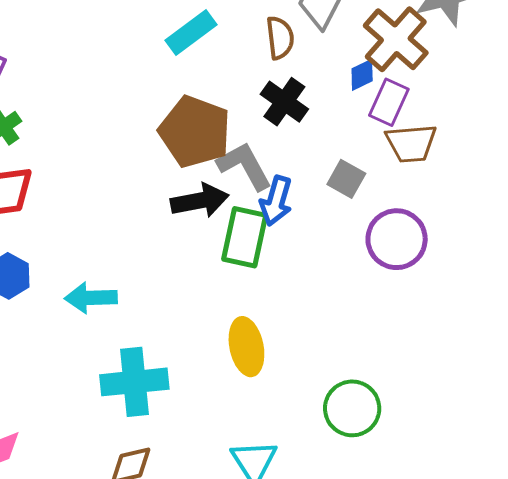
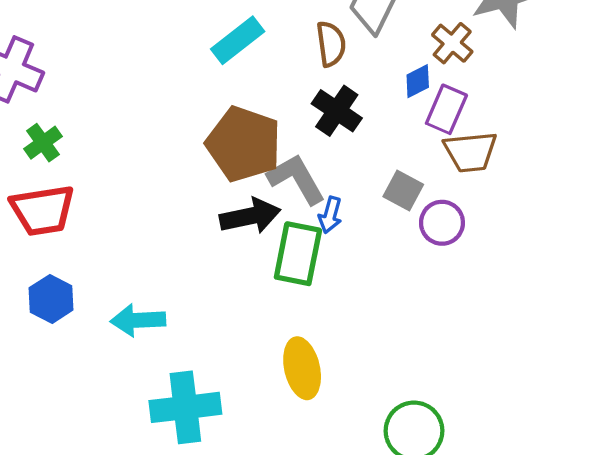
brown cross: (396, 39) -> (452, 43), size x0.6
blue arrow: (276, 201) -> (330, 215), size x0.7
purple circle: (397, 239) -> (442, 223), moved, size x0.7

